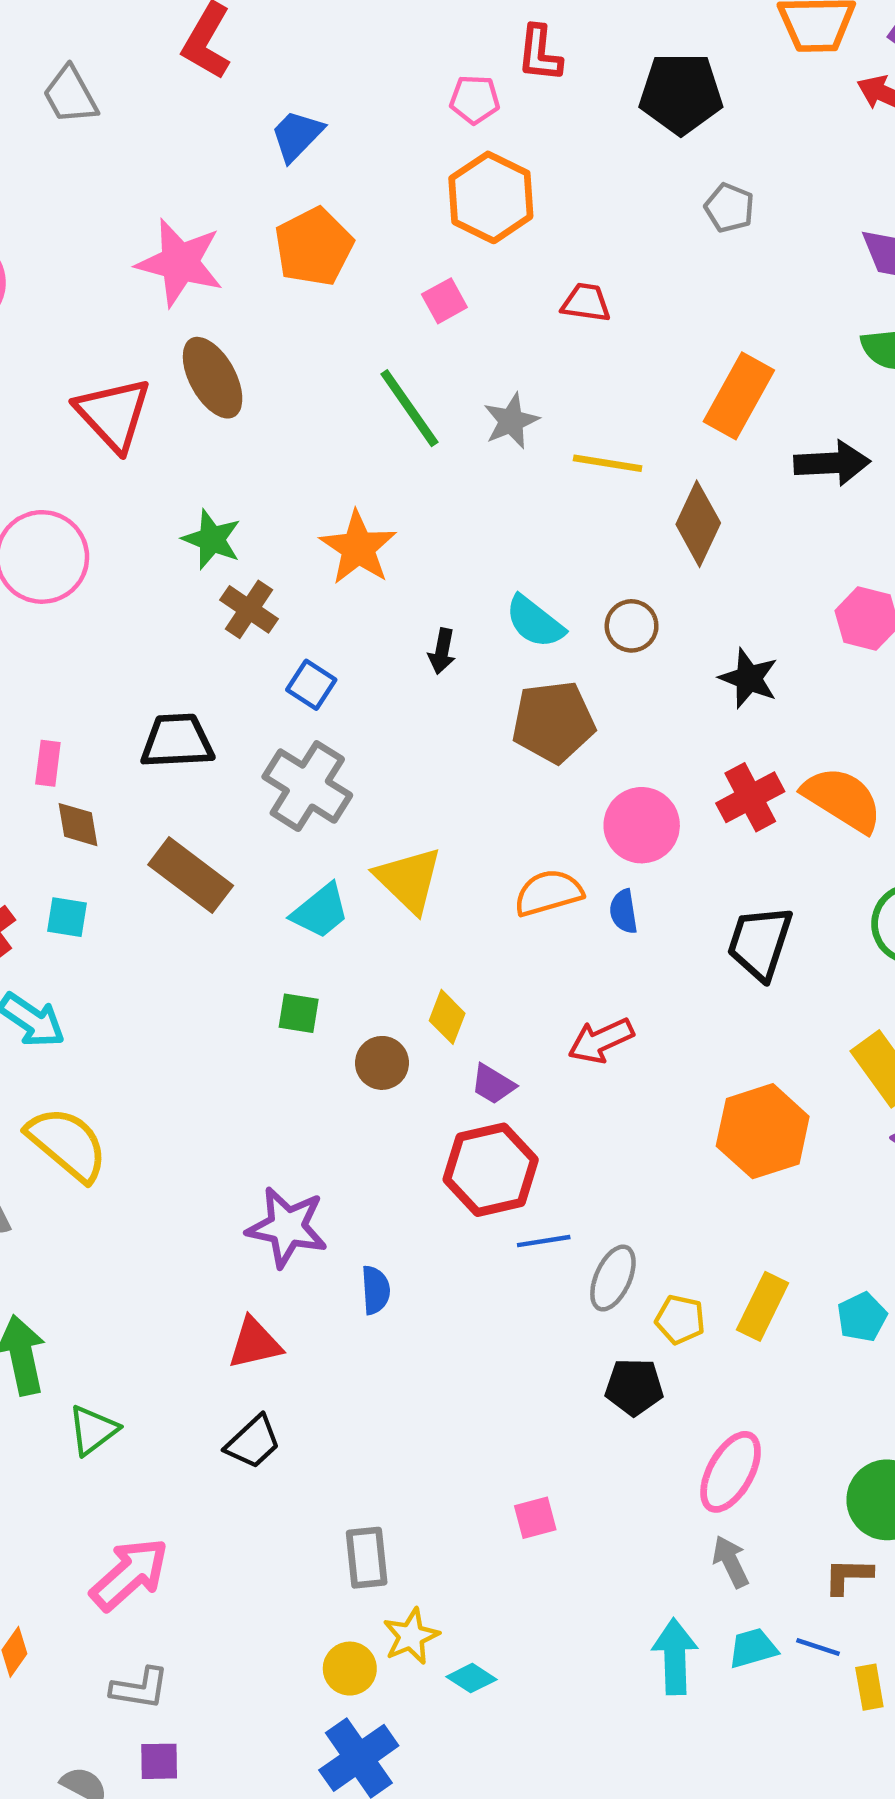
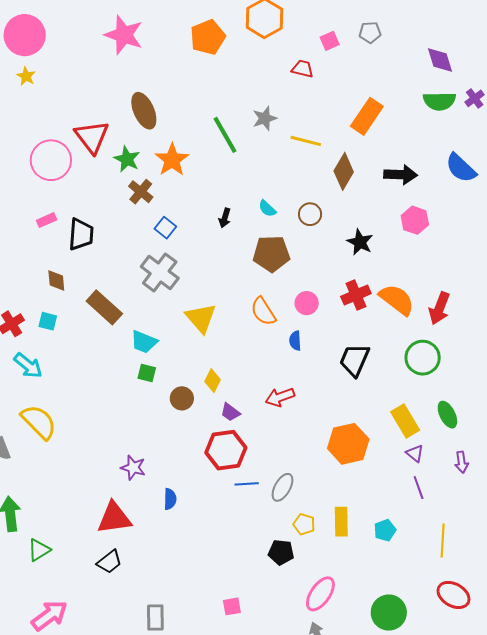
gray pentagon: (729, 208) -> (370, 32), turned -30
orange pentagon: (314, 247) -> (208, 37), moved
pink square: (444, 301) -> (330, 41), moved
brown ellipse: (213, 378) -> (144, 111), moved
green line: (409, 408) -> (225, 135), moved
red triangle: (113, 414) -> (92, 137), moved
black arrow: (832, 463) -> (401, 175), moved
orange star: (358, 548) -> (172, 160), moved
cyan semicircle: (535, 622) -> (267, 209), size x0.7
black trapezoid: (177, 741) -> (81, 234), moved, turned 92
pink rectangle: (48, 763) -> (47, 220), moved, turned 54
pink circle: (642, 825) -> (307, 303), size x0.7
orange semicircle: (549, 893) -> (263, 311), moved, turned -112
cyan trapezoid: (320, 911) -> (144, 342), moved, turned 56
purple star: (287, 1227) -> (133, 468), size x0.7
gray ellipse: (613, 1278) -> (282, 487), moved
yellow rectangle: (763, 1306) -> (341, 522), turned -32
red triangle: (255, 1343) -> (114, 518), size x1.4

